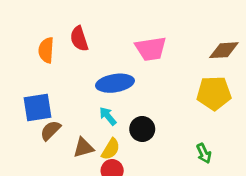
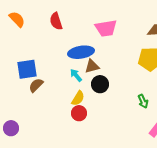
orange semicircle: (46, 50) -> (17, 19), moved, turned 132
brown triangle: (83, 148) -> (92, 66), moved

